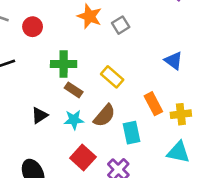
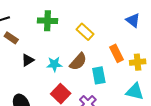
brown rectangle: (74, 90) -> (11, 38), moved

